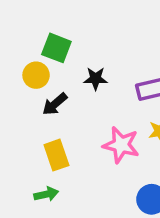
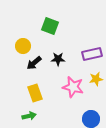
green square: (56, 48) -> (50, 26), moved
black star: (96, 79) -> (58, 59), moved

